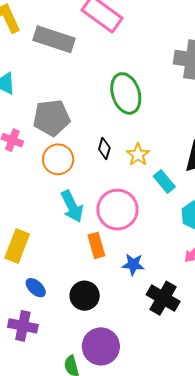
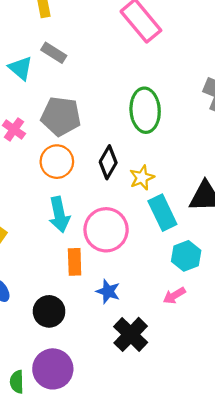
gray rectangle: (54, 39) -> (54, 53), moved, size x0.6
black diamond: (104, 148) -> (108, 162), size x1.4
cyan rectangle: (164, 182) -> (162, 213), size x1.4

